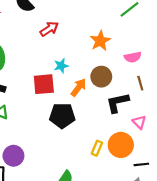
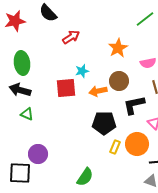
orange arrow: (78, 87) -> (98, 91), turned -138
black pentagon: (62, 116) -> (104, 123), moved

